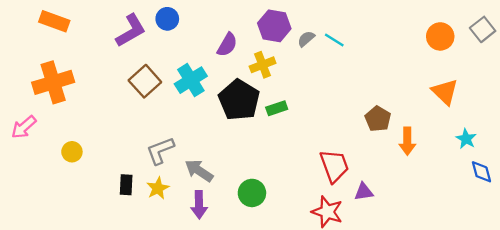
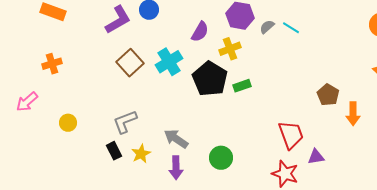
orange cross: (53, 82) -> (52, 64), size x0.6
gray L-shape: (160, 151) -> (125, 122), moved
black rectangle: (126, 185) -> (114, 151), turned -30

